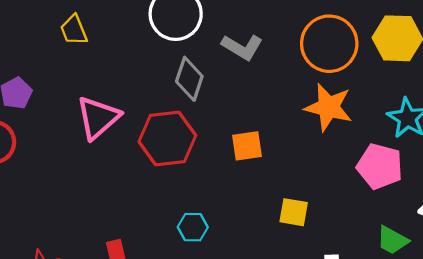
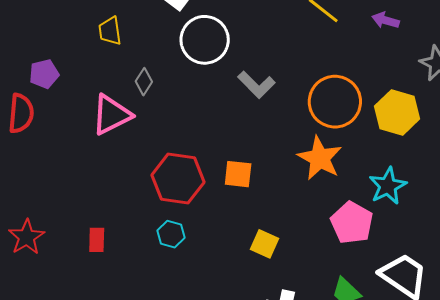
gray diamond: (189, 79) -> (144, 82), moved, size x0.7
red hexagon: (167, 139) -> (178, 179), moved

